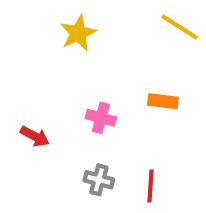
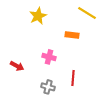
orange rectangle: (163, 101) -> (72, 35), moved
red line: (151, 186) -> (73, 78), moved

